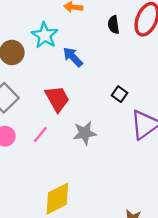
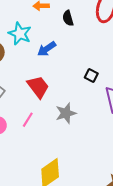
black semicircle: (114, 25) -> (68, 18), moved
blue arrow: (73, 57) -> (47, 49), turned -72

